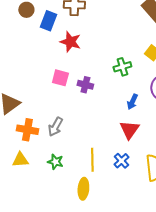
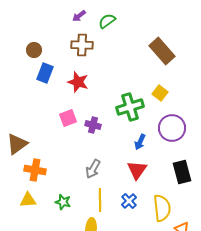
blue rectangle: (48, 21) -> (45, 73), moved
green cross: (122, 67) -> (130, 107), size x1.5
pink square: (60, 78) -> (68, 118), turned -36
gray arrow: (55, 127) -> (93, 169), moved

